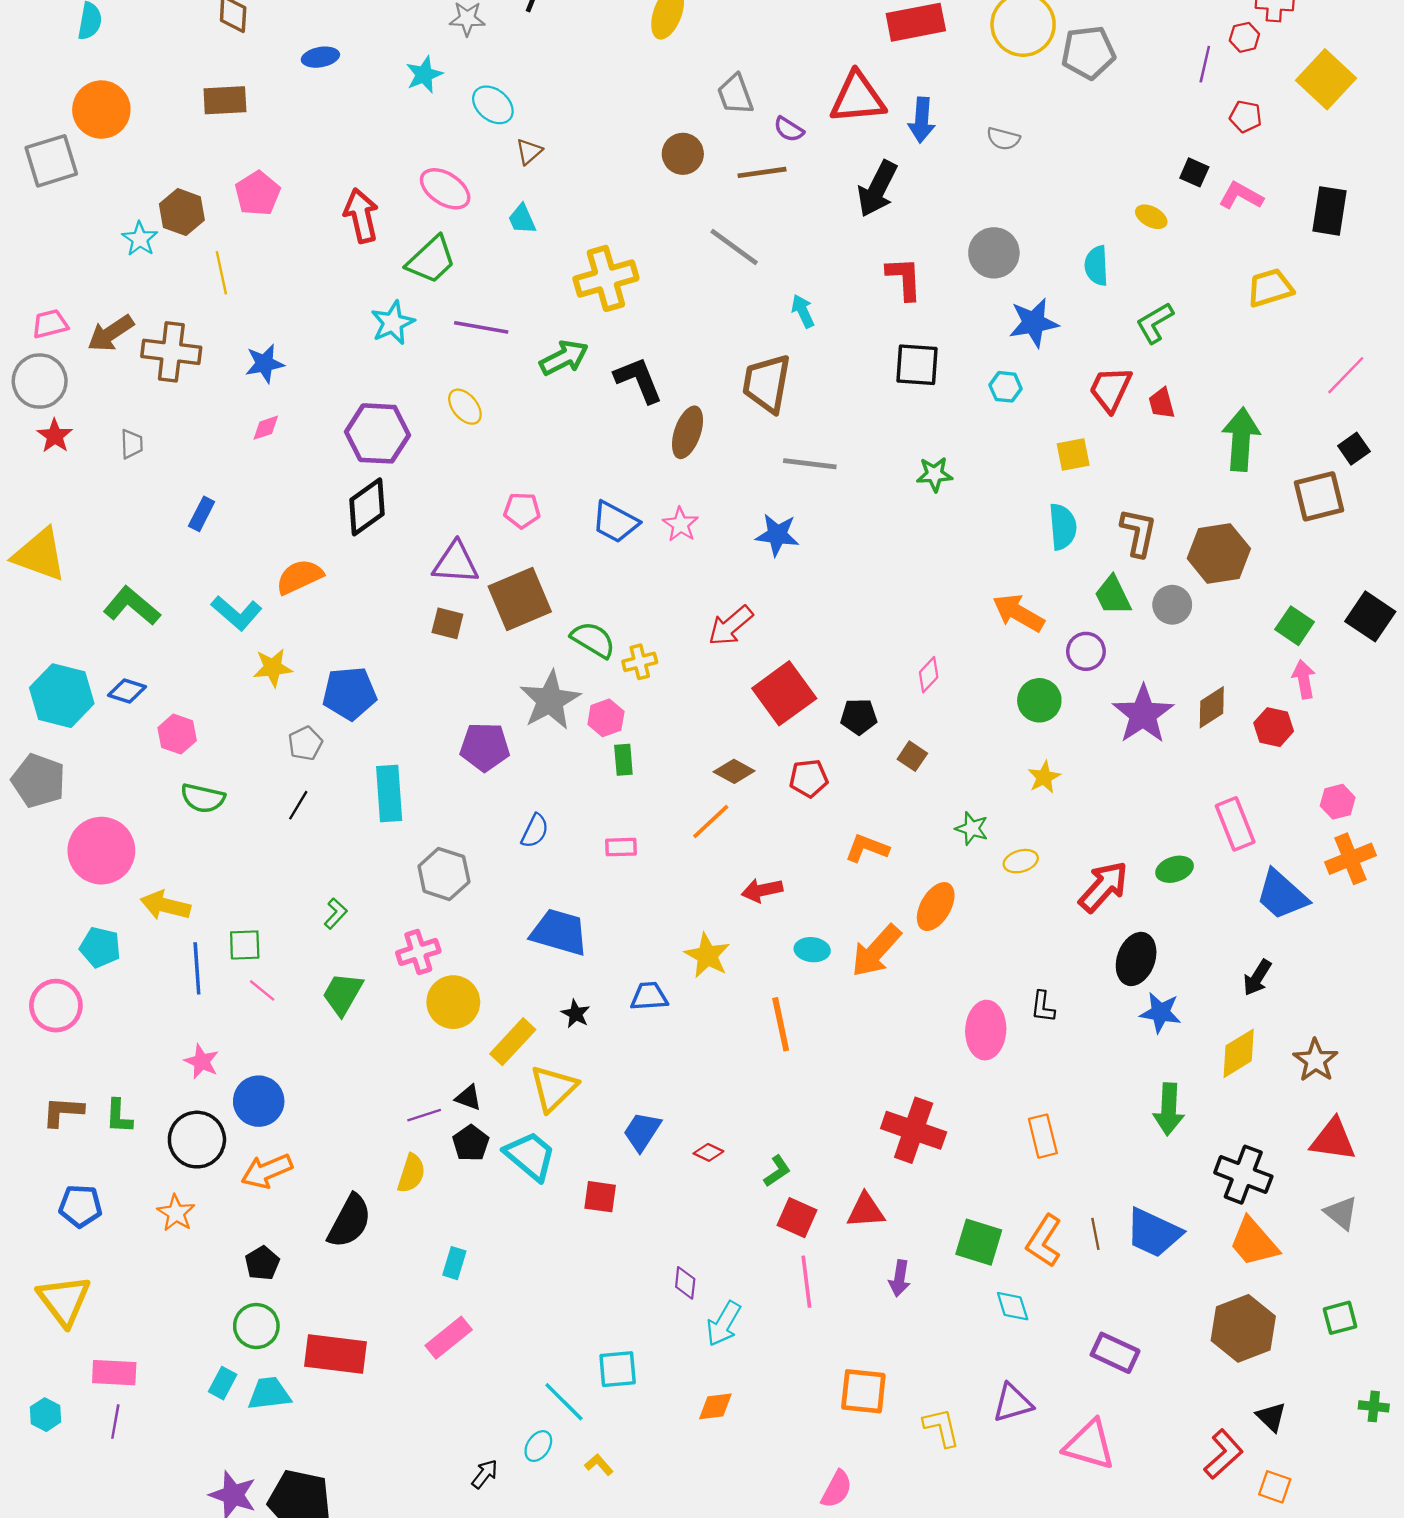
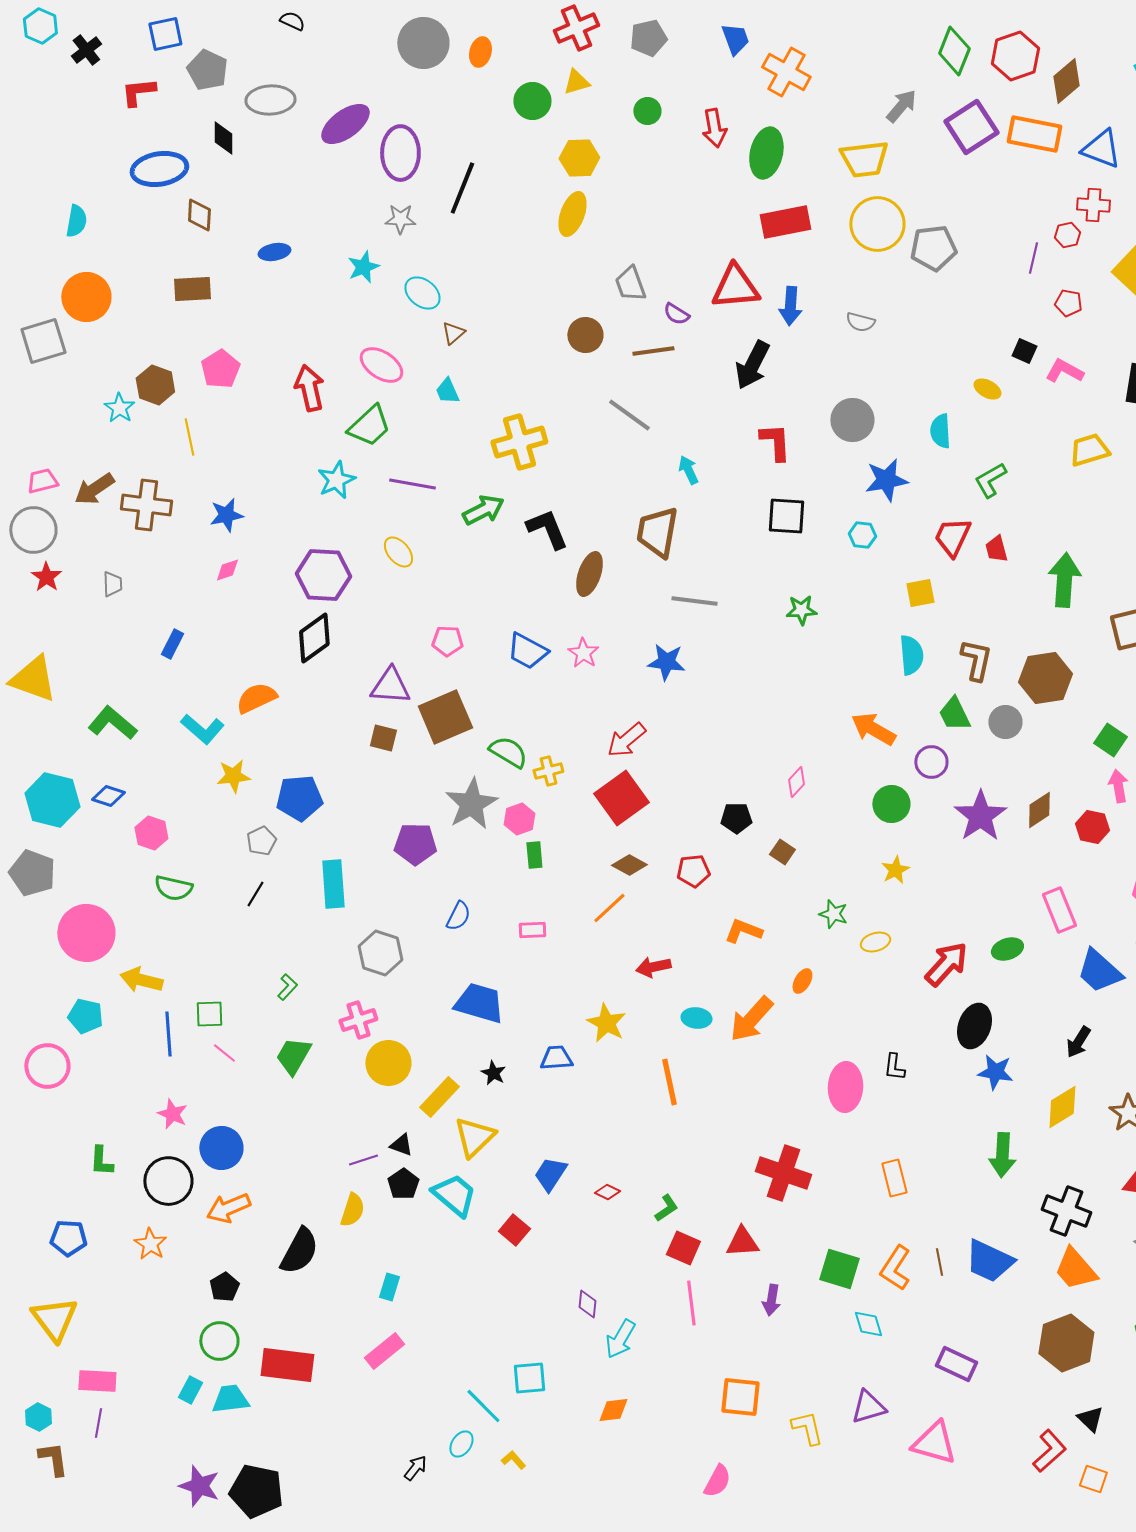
red square: (784, 693) -> (621, 798), moved
orange ellipse: (936, 907) -> (802, 981), size x0.6
brown L-shape: (63, 1112) -> (53, 1459), moved, turned 78
red square: (600, 1197) -> (514, 1230), turned 32

